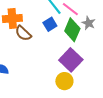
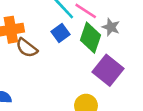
purple square: (71, 60) -> (108, 70), moved

